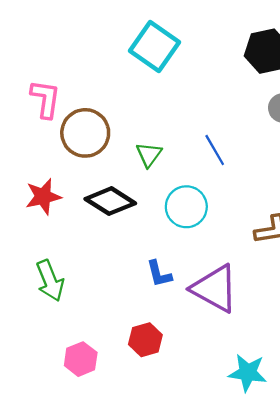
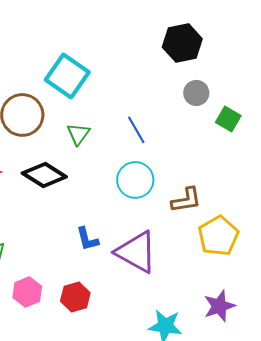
cyan square: (155, 47) -> (67, 76), moved
cyan circle: (186, 207) -> (135, 180), moved
pink hexagon: (81, 359) -> (27, 292), moved

